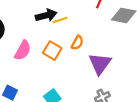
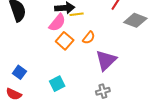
pink semicircle: (23, 50) -> (57, 23), moved

